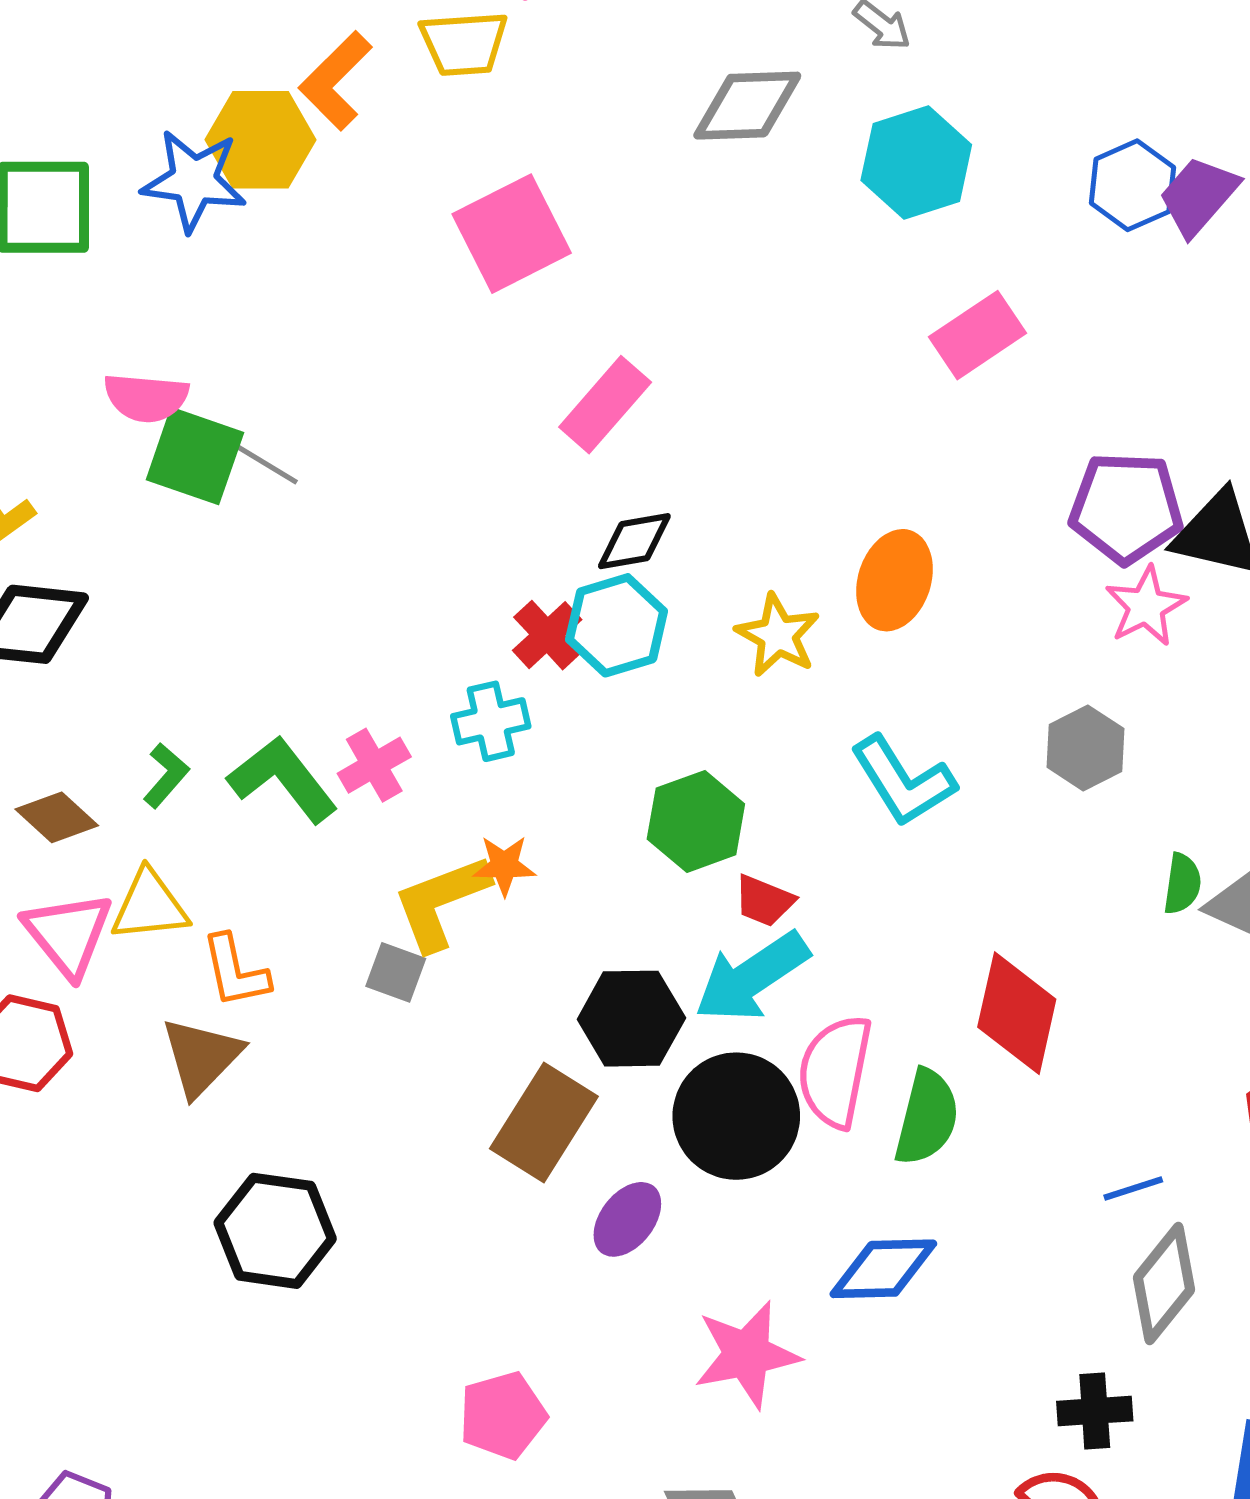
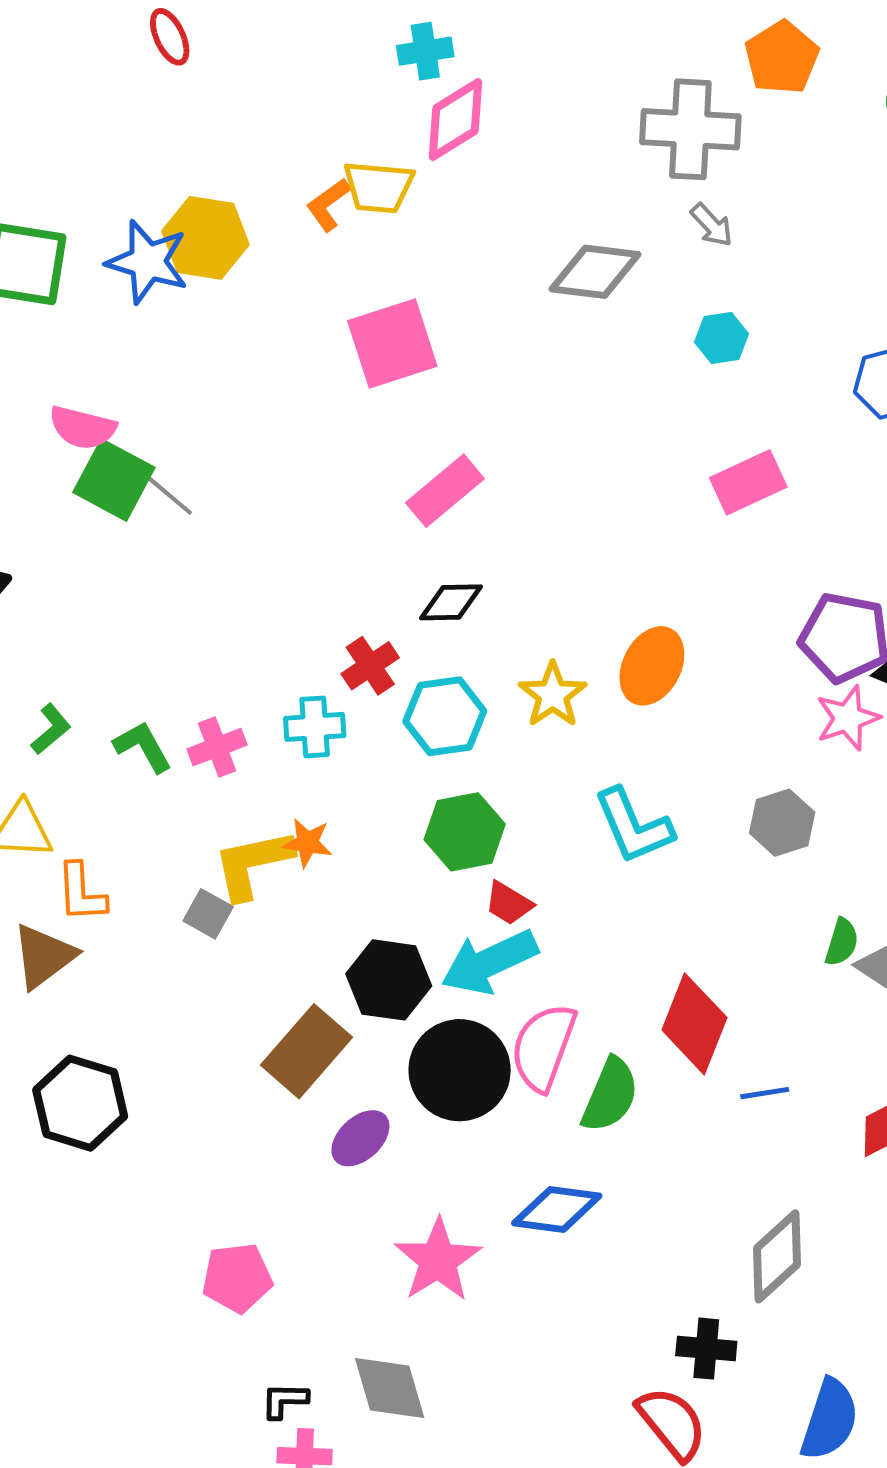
orange L-shape: (336, 81) -> (328, 205), moved, size x0.7
cyan hexagon: (916, 162) -> (722, 338), size x0.6
cyan hexagon: (617, 625) -> (445, 716), moved
green L-shape: (283, 779) -> (143, 747), size x0.7
blue line: (1133, 1189) -> (765, 1093), moved
pink star: (747, 1354) -> (438, 1260), turned -30

